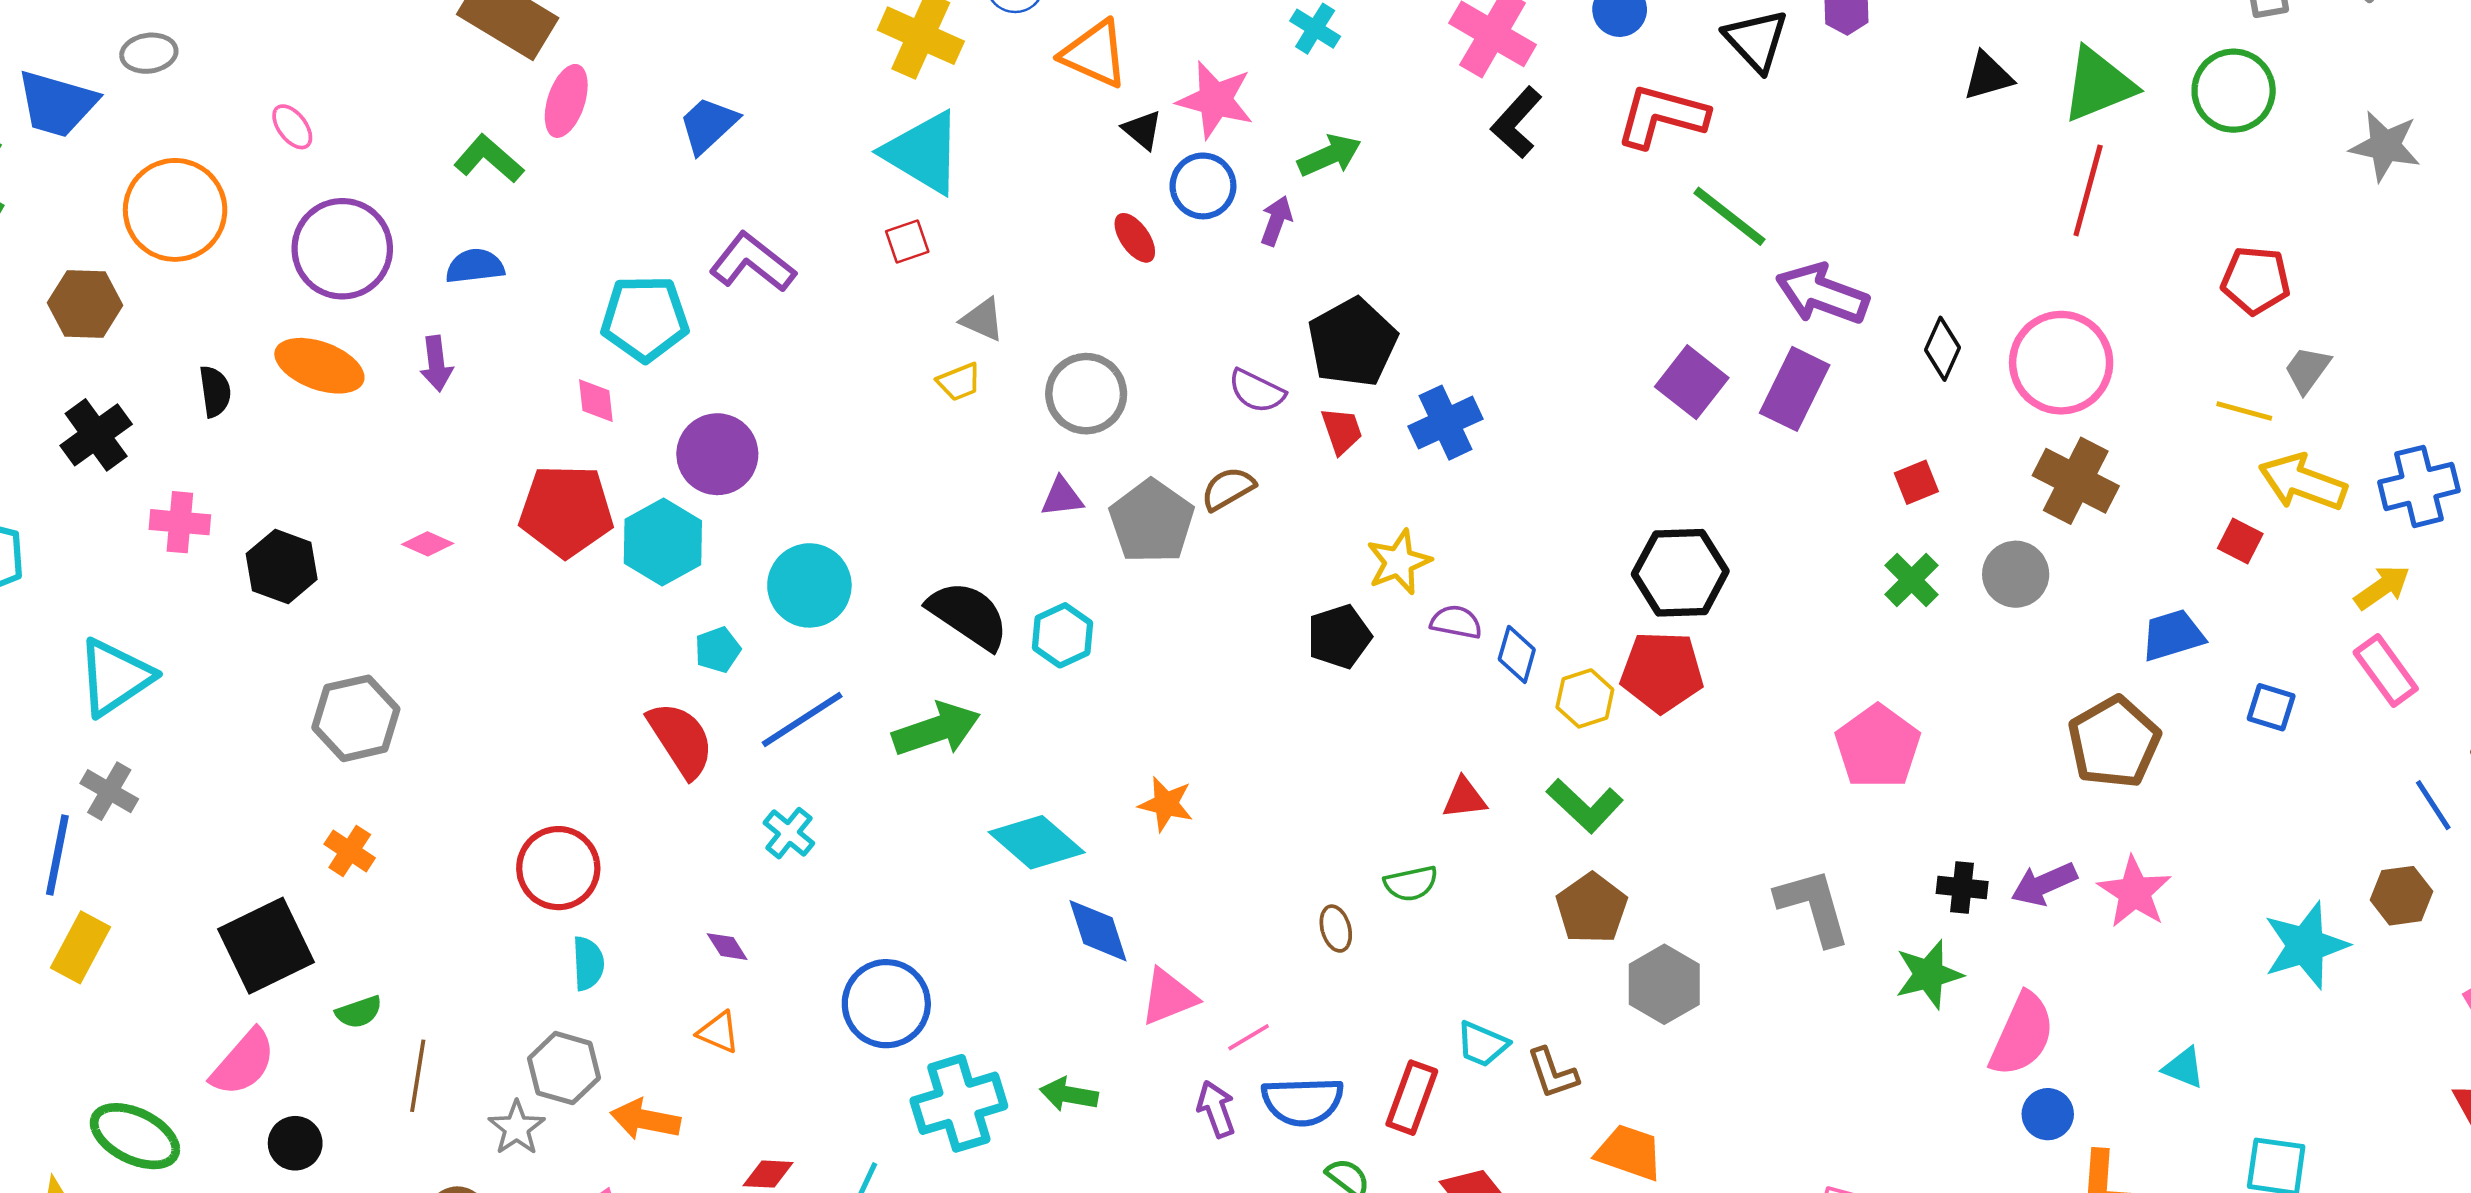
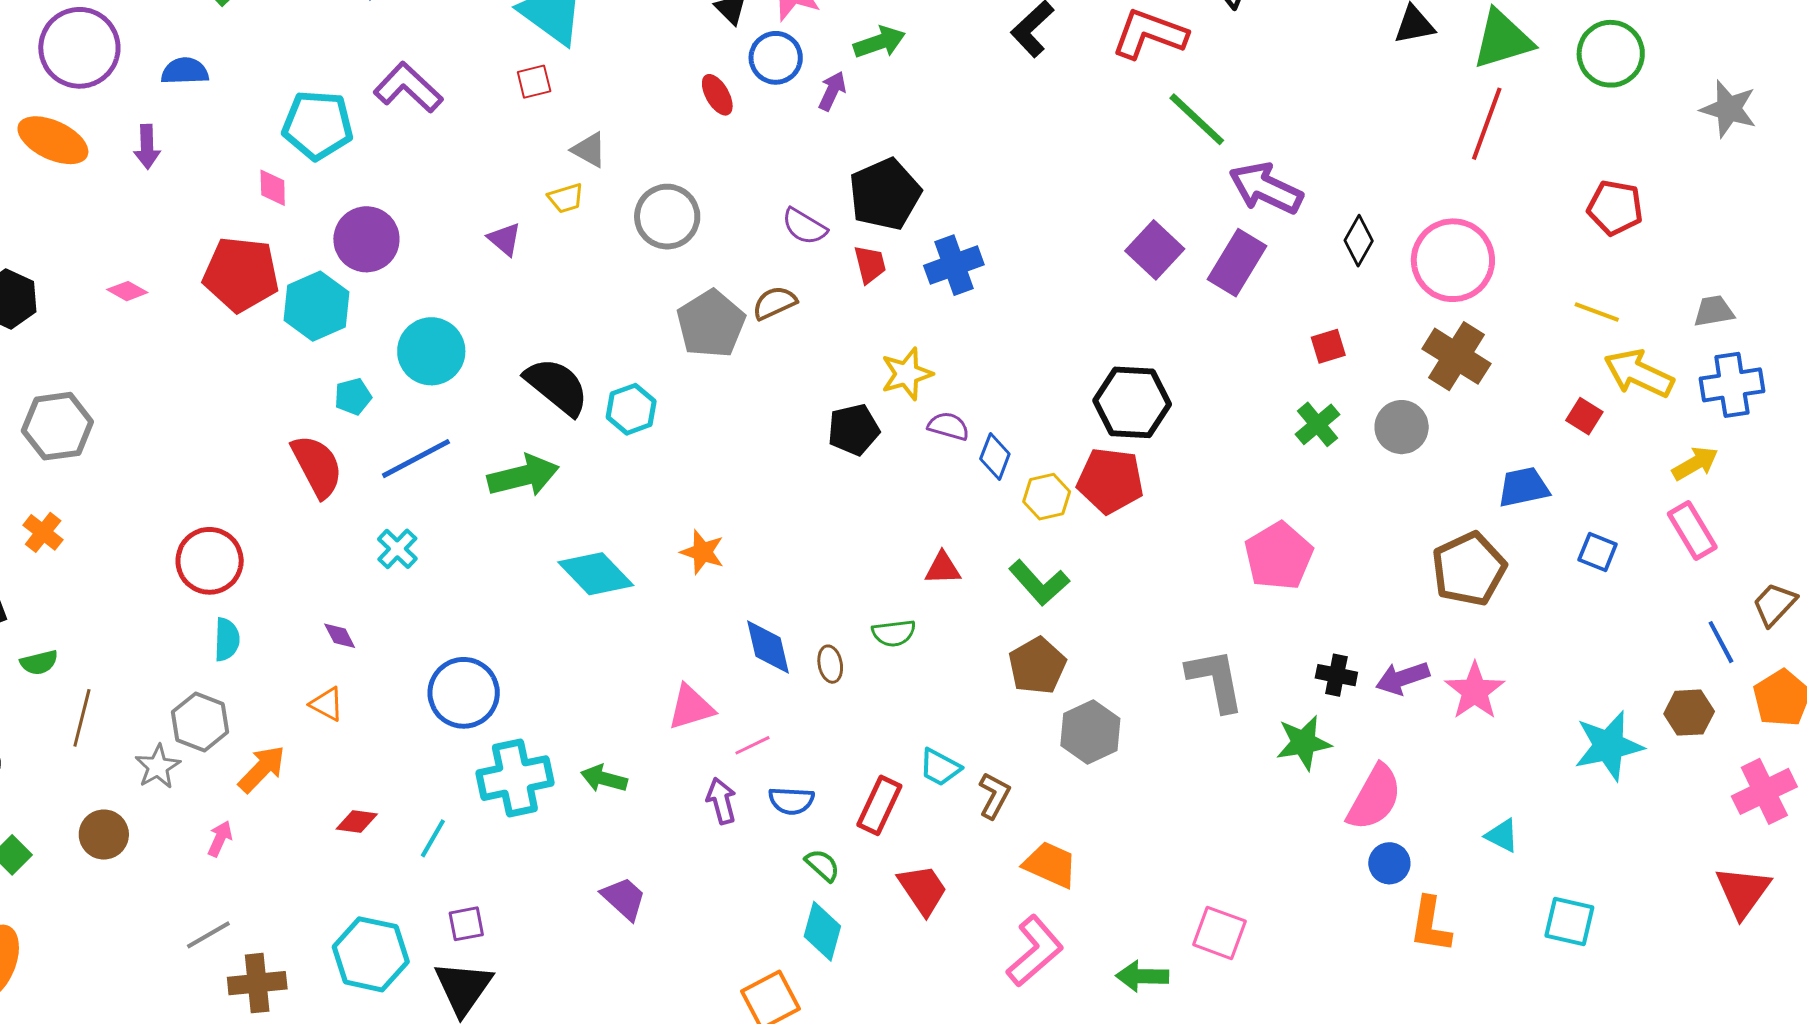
gray trapezoid: (2307, 370) -> (1714, 311), moved, turned 39
purple triangle: (1062, 497) -> (505, 239), moved, turned 42
blue diamond: (1098, 931) -> (768, 647), moved
brown L-shape: (1553, 1073) -> (994, 796), turned -138
blue semicircle: (1303, 1101) -> (791, 801), size x0.7
orange arrow: (645, 1120) -> (262, 769), turned 118

